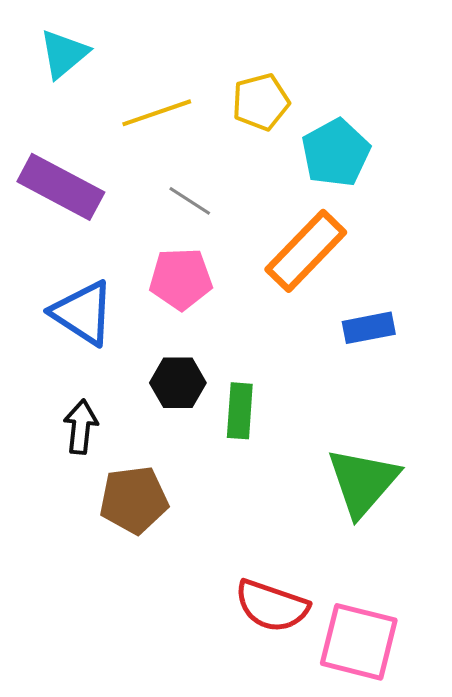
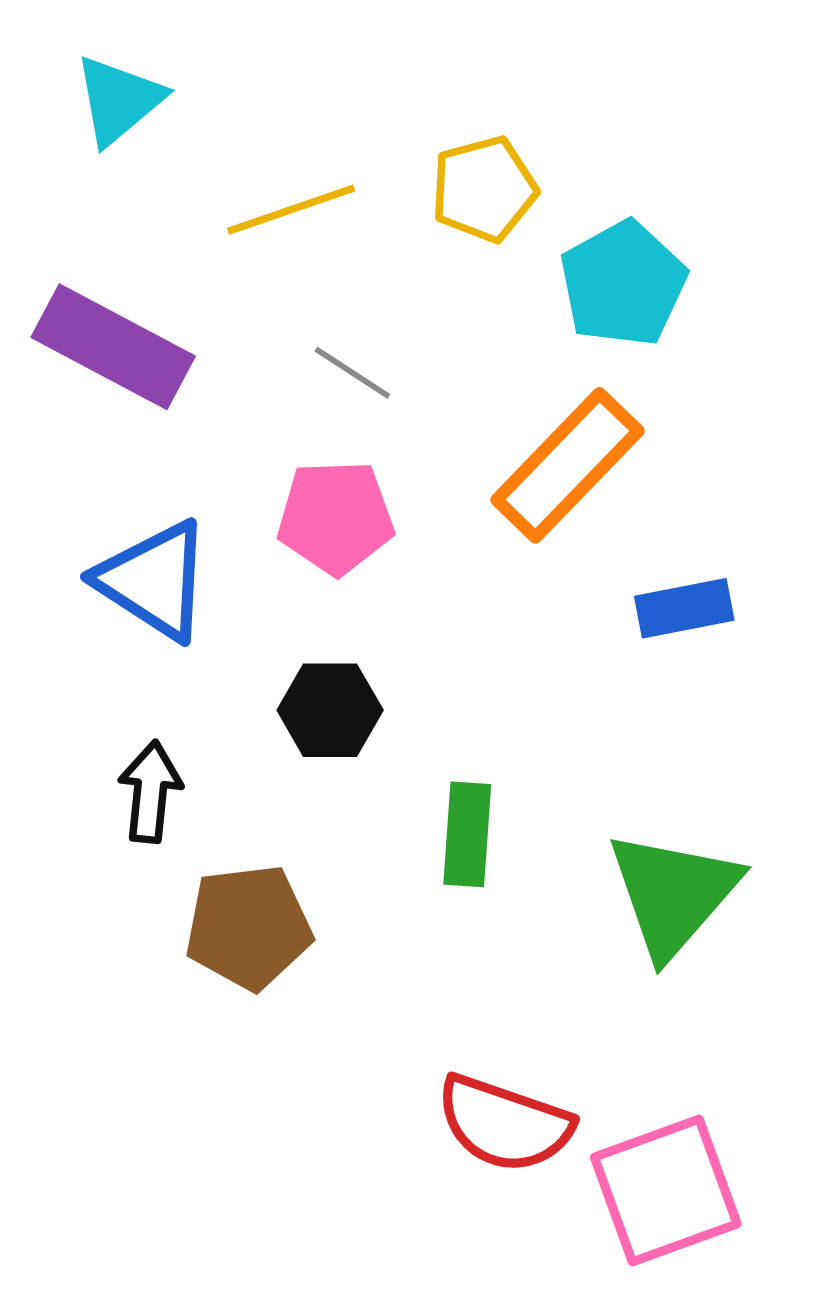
green rectangle: (240, 411) -> (467, 834), moved
pink square: (359, 642) -> (666, 1190), turned -34

